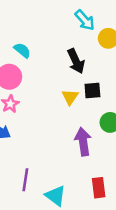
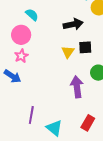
black arrow: (76, 61) -> (73, 24), turned -78
red rectangle: (99, 188) -> (88, 123), turned 35

